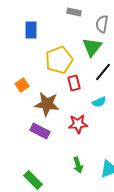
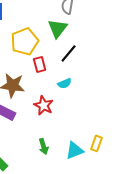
red star: (78, 124) -> (44, 105), turned 30

